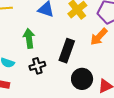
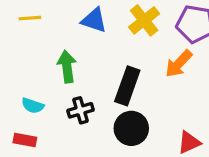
black circle: (82, 79) -> (131, 128), moved

